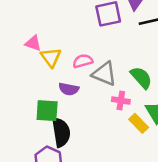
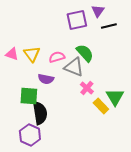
pink triangle: (33, 43) -> (12, 54), moved
green semicircle: (141, 78) -> (85, 53), moved
pink cross: (121, 100) -> (87, 88), turned 32

